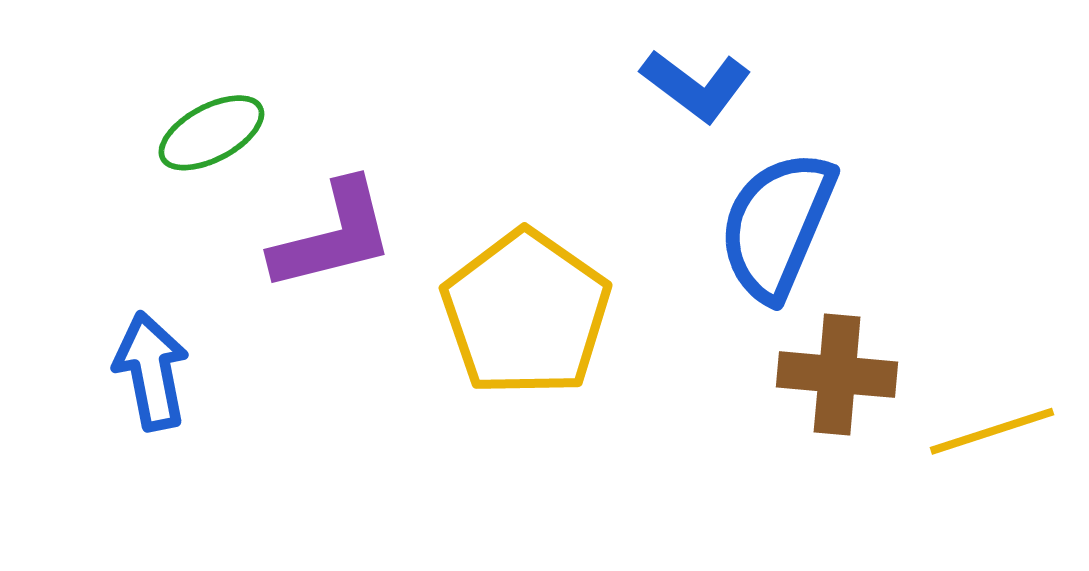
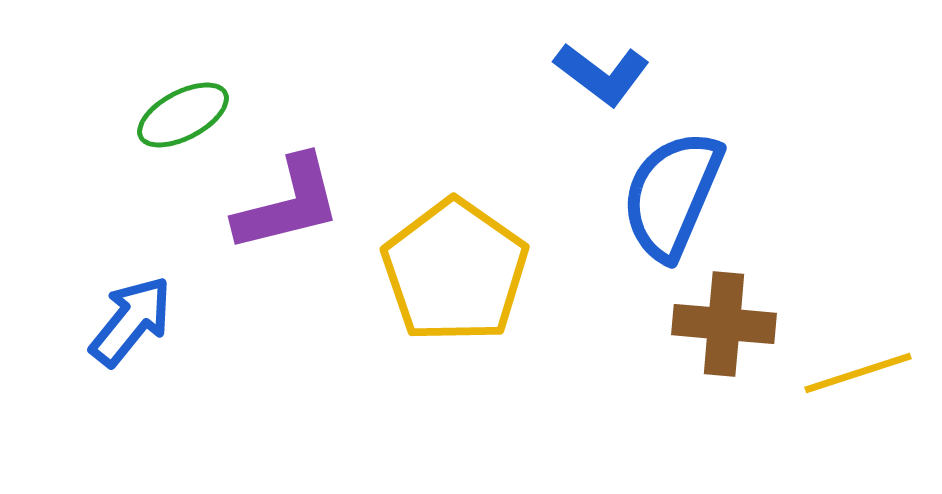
blue arrow: (151, 371) -> (131, 321), turned 50

